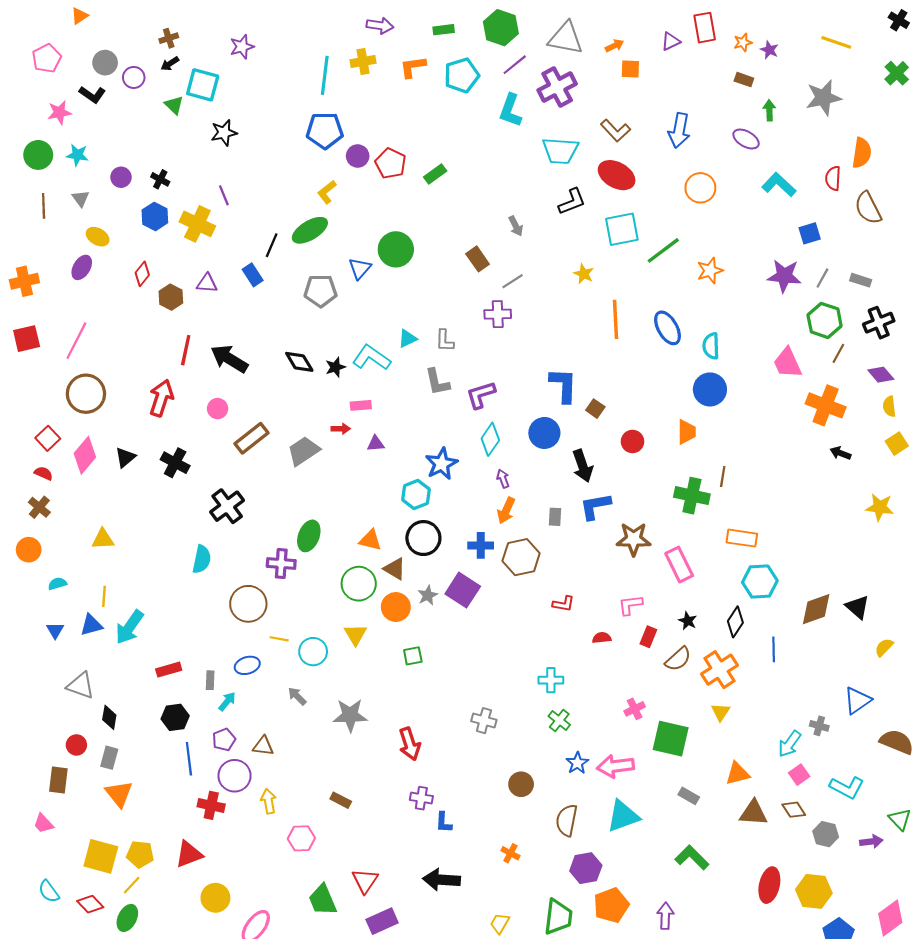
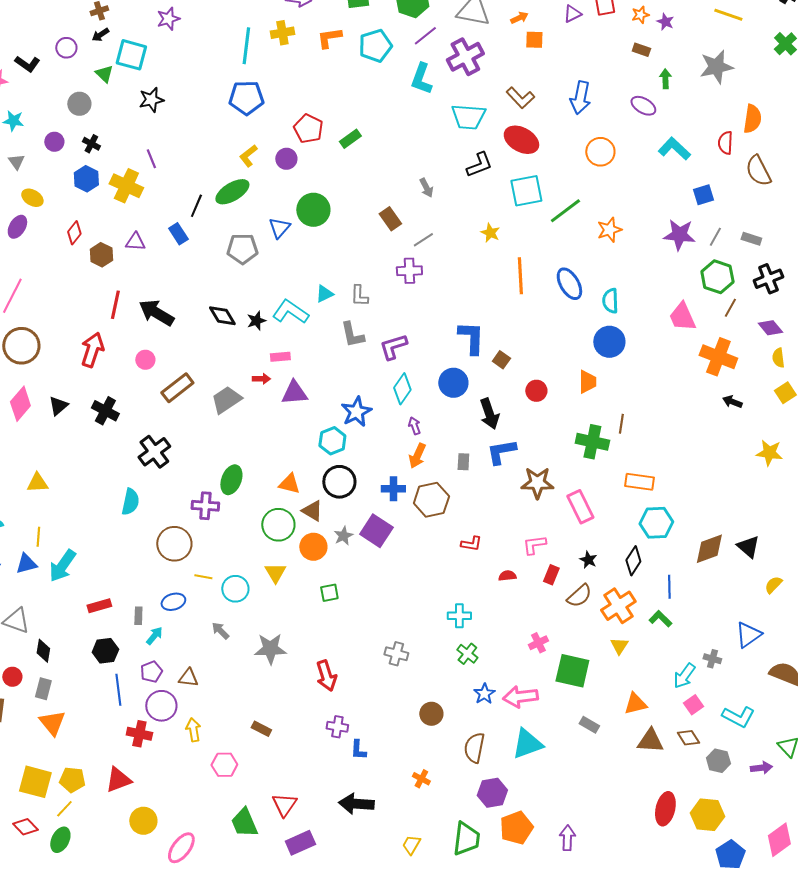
gray circle: (105, 63) -> (79, 104), moved
purple circle: (358, 156) -> (286, 159), moved
purple triangle: (376, 444) -> (294, 393), size x1.6
green L-shape: (692, 857) -> (660, 619), moved, size x0.7

